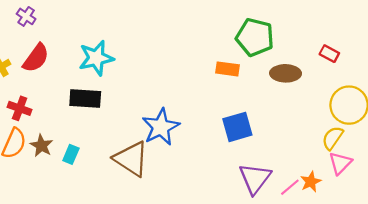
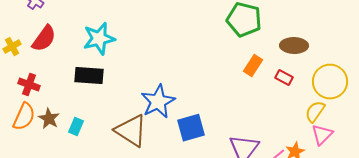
red rectangle: (329, 54) -> (284, 78), moved
orange rectangle: (228, 69) -> (253, 66), moved, turned -65
brown ellipse: (286, 73) -> (294, 46), moved
blue square: (237, 127) -> (191, 128), moved

